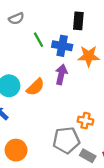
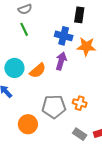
green line: (38, 40) -> (24, 29), moved
gray pentagon: (66, 140) -> (54, 107), moved
orange circle: (16, 150) -> (28, 124), moved

